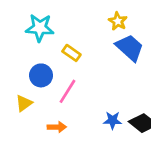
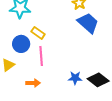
yellow rectangle: (71, 53) -> (38, 33), moved
pink line: (67, 91) -> (41, 56), turned -36

